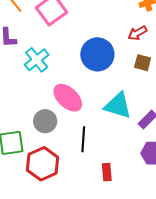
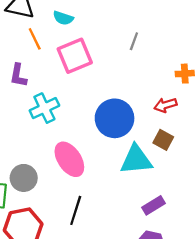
cyan triangle: (118, 106) -> (136, 160), moved, turned -36
gray circle: (45, 121) -> (24, 178), moved

